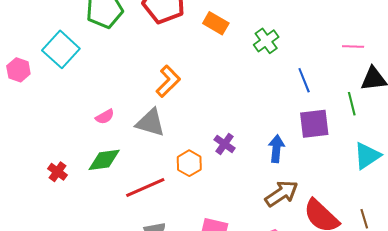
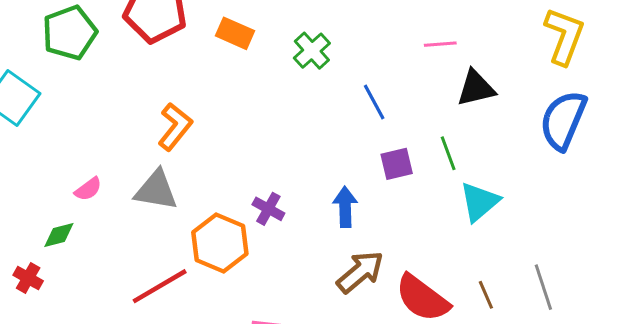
green line: (352, 104) -> (448, 153), moved
purple square: (314, 124) -> (397, 164), size x0.7
green diamond: (104, 160) -> (59, 235), moved, size x0.7
orange hexagon: (189, 163) -> (220, 243), size x1.5

